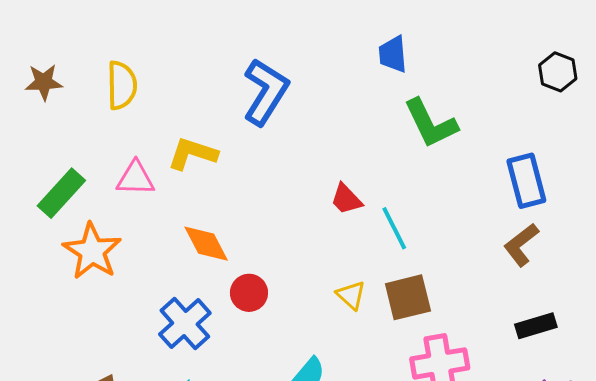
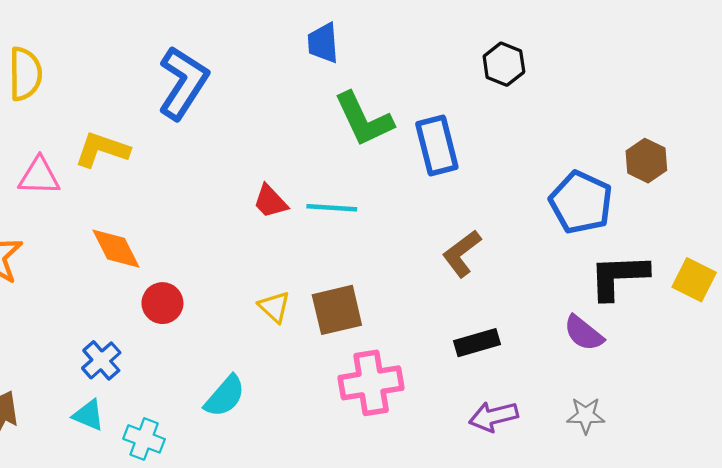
blue rectangle: (526, 181) -> (437, 146), moved
cyan line: (394, 228) -> (332, 208), moved, turned -60
blue cross: (185, 324) -> (101, 360), moved, size x0.7

